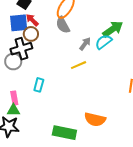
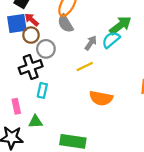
black cross: (21, 49) -> (31, 67), moved
gray circle: (13, 61) -> (46, 49), moved
green triangle: (13, 110) -> (35, 122), moved
orange semicircle: (95, 119) -> (101, 98), moved

